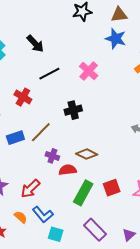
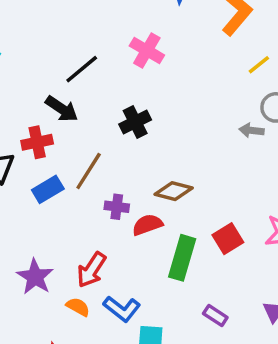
black arrow: (35, 44) -> (62, 109), moved
red cross: (23, 97) -> (37, 142), moved, turned -30
orange semicircle: (21, 217) -> (78, 307), moved
purple rectangle: (95, 230) -> (215, 315), size x0.6

